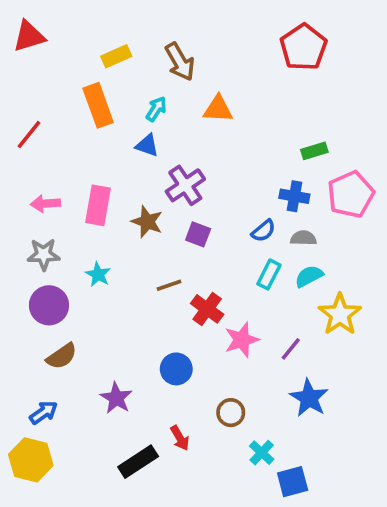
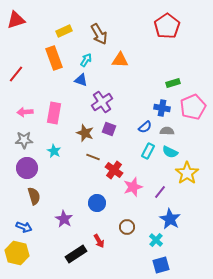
brown star: (147, 222) -> (85, 133), moved
cyan semicircle: (309, 276) -> (170, 152), turned -126
brown line: (169, 285) -> (93, 157), turned 40
brown semicircle: (62, 356) -> (34, 196), turned -72
blue arrow: (44, 413) -> (24, 227), turned 56
cyan cross: (262, 453) -> (156, 240), moved

